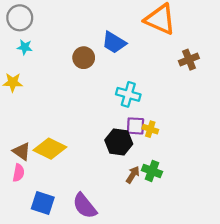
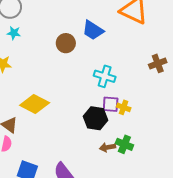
brown cross: (189, 60) -> (158, 63), moved
yellow diamond: (50, 149) -> (35, 104), moved
brown arrow: (133, 175) -> (107, 147), turned -133

